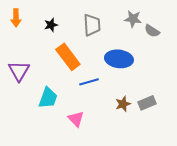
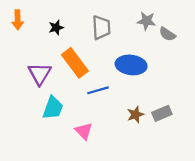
purple triangle: (19, 71) -> (40, 74), moved

